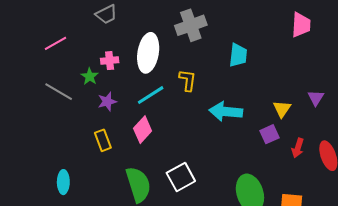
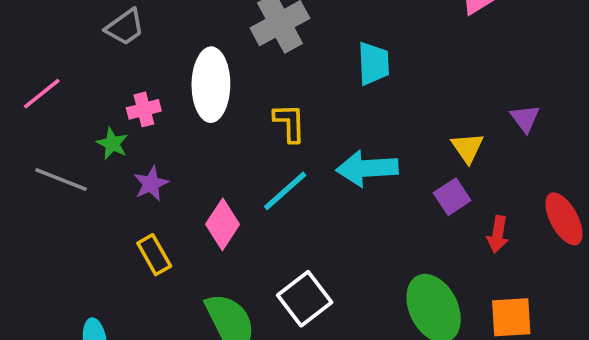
cyan line: (151, 95) -> (285, 191), moved
red arrow: (298, 148) -> (498, 234), moved

